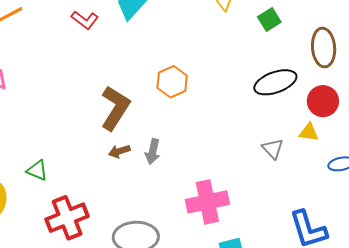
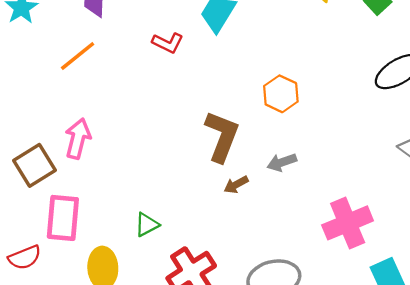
gray arrow: (153, 152) -> (282, 162), moved, turned 70
green triangle: (37, 170) -> (147, 225), turned -40

